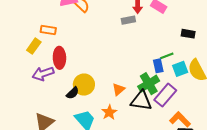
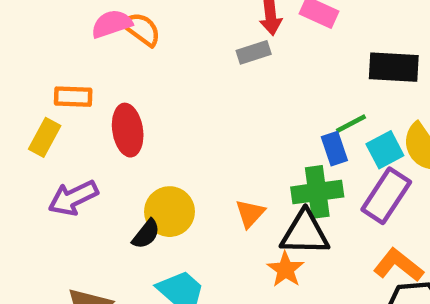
black rectangle: (188, 34) -> (394, 67), size x1.5
red ellipse: (59, 58) -> (128, 130), moved
green cross: (149, 84) -> (317, 192), turned 30
purple rectangle: (165, 95) -> (386, 196), moved
orange star: (109, 112) -> (286, 269), moved

